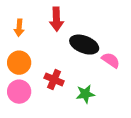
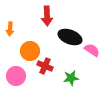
orange arrow: (19, 28) -> (10, 29), moved
orange circle: (19, 63) -> (30, 51), moved

